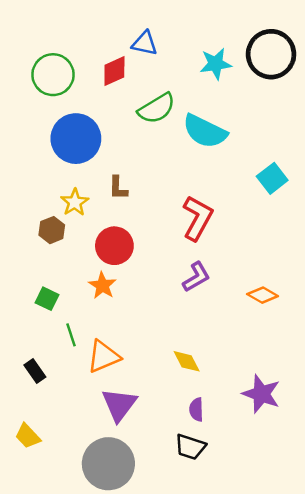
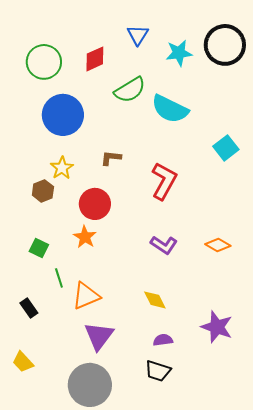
blue triangle: (145, 43) -> (138, 35), moved, turned 50
brown L-shape: (118, 188) -> (111, 158), moved, turned 95
purple L-shape: (196, 277) -> (164, 245), moved, turned 64
purple semicircle: (196, 410) -> (163, 340), turned 84

